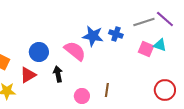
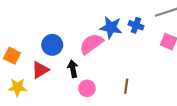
pink semicircle: (75, 51) -> (91, 44), turned -75
pink circle: (82, 96) -> (87, 88), moved

